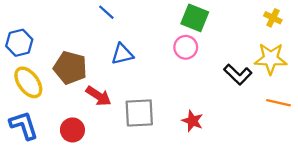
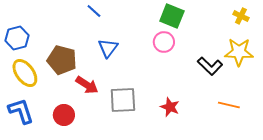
blue triangle: (122, 54) -> (108, 48), turned -40
orange line: (279, 103) -> (229, 105), moved

